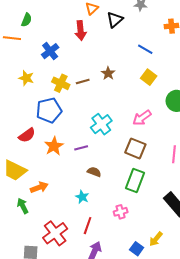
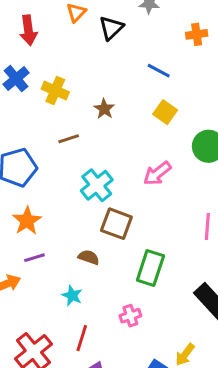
red arrow: (81, 31) -> (28, 30), moved
brown line: (83, 81) -> (69, 139), moved
yellow cross: (61, 83) -> (55, 90), moved
purple line: (81, 148) -> (34, 258), moved
brown square: (135, 148) -> (116, 224), moved

